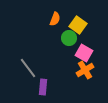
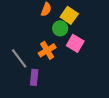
orange cross: (85, 70) -> (47, 50), moved

